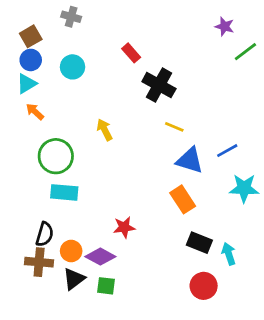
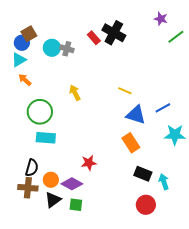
gray cross: (71, 17) -> (67, 49), moved
brown square: (31, 36) -> (29, 34), moved
black cross: (159, 85) -> (114, 33), moved

